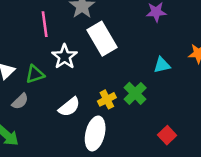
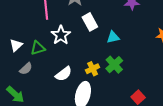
white rectangle: (102, 39) -> (90, 22), size x0.7
cyan triangle: (162, 65) -> (113, 37), moved

